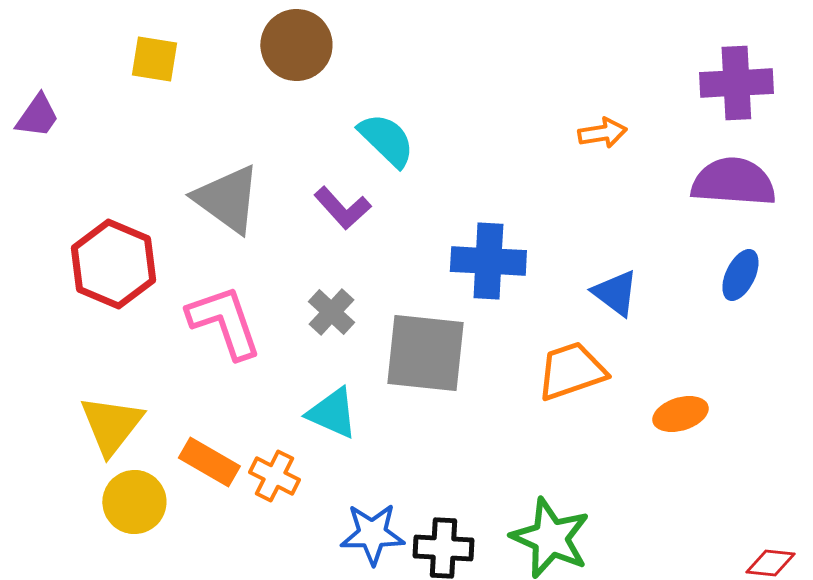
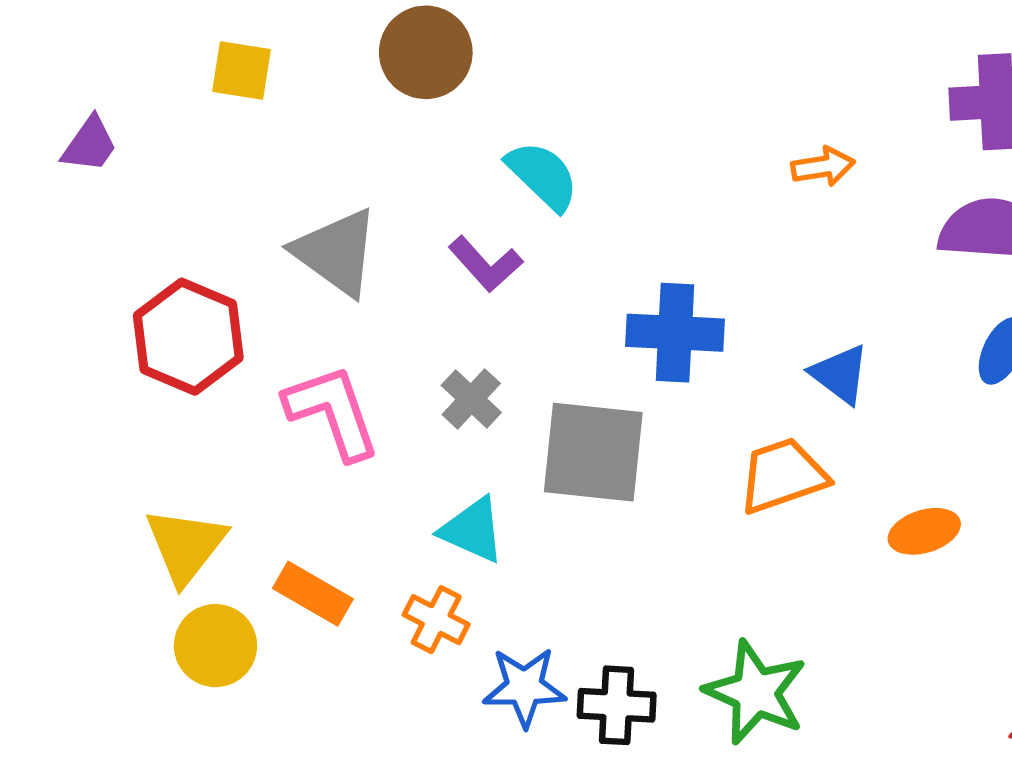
orange cross: (274, 476) -> (436, 620), moved

